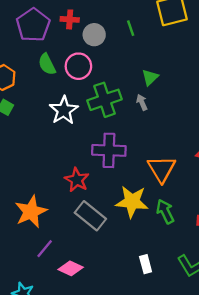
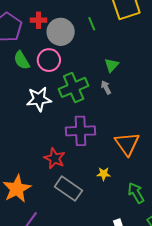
gray circle: (94, 35) -> (61, 32), size x1.4
white star: (64, 110) -> (39, 99), turned 30
yellow star: (132, 202) -> (104, 174), size x0.5
green arrow: (165, 211) -> (136, 193), moved

